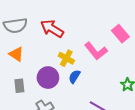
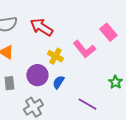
blue semicircle: (74, 77) -> (58, 82), moved

